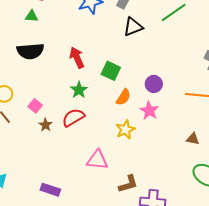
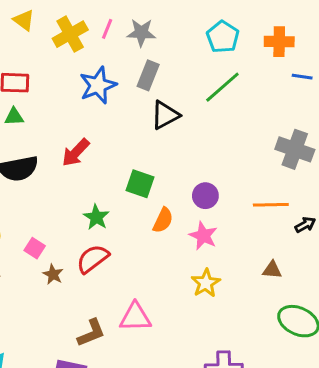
red arrow: (77, 58) -> (76, 152), moved, turned -105
yellow star: (125, 129) -> (206, 283), moved
brown L-shape: (128, 184) -> (91, 333), moved

